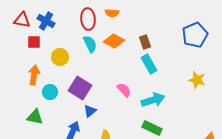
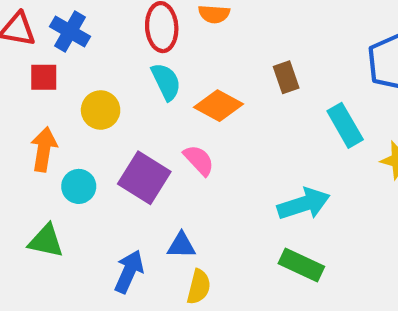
orange diamond: (114, 41) -> (218, 106), moved
cyan rectangle: (149, 64) -> (345, 125), moved
pink semicircle: (124, 90) -> (199, 160), moved
blue triangle: (90, 111) -> (181, 245), moved, turned 40

